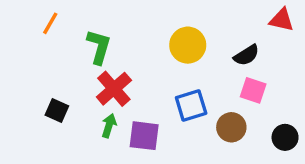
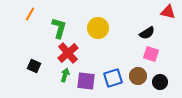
yellow circle: (188, 45) -> (98, 28), moved
blue square: (191, 105) -> (113, 78), moved
black circle: (285, 137) -> (160, 82), moved

